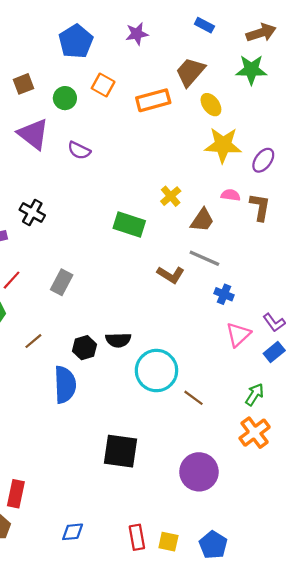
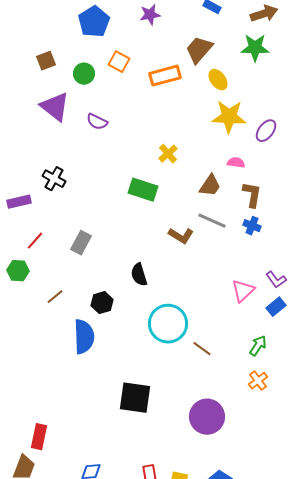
yellow cross: (171, 196) -> (168, 154), moved
brown L-shape: (260, 207) -> (252, 195), moved
blue cross: (224, 294) -> (252, 226), moved
black semicircle: (118, 340) -> (139, 275), moved, turned 75
orange cross: (255, 433) -> (258, 381), size x0.7

